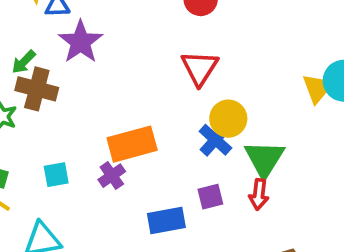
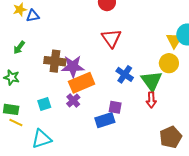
purple star: (81, 42) -> (73, 66), moved, turned -30
brown cross: (37, 89) -> (55, 61), moved
yellow circle: (228, 119) -> (169, 63), moved
purple square: (210, 197) -> (115, 107), moved, turned 32

